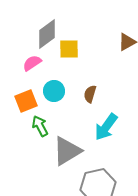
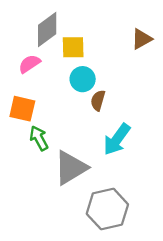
cyan circle: (54, 91) -> (83, 79), moved
orange square: (26, 101) -> (22, 109), turned 35

